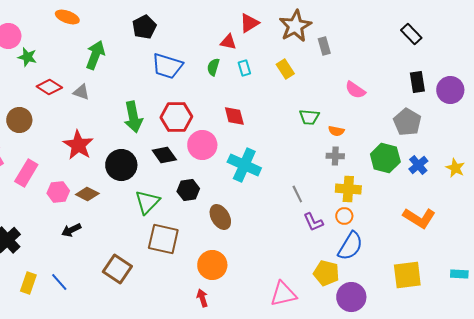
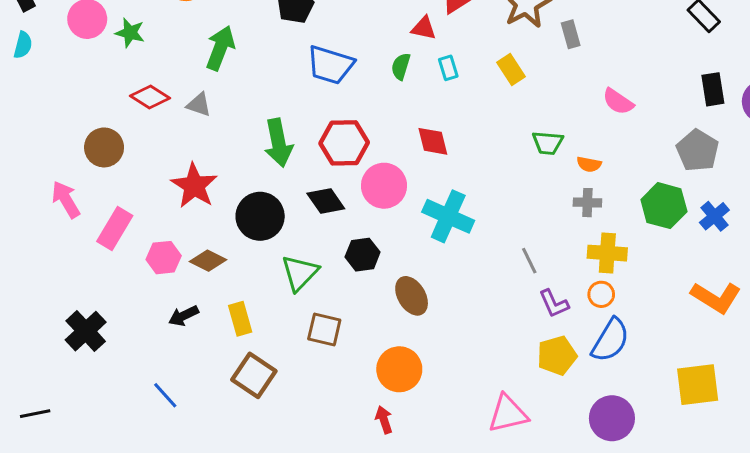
green star: (27, 57) -> (130, 33), moved
brown square: (163, 239) -> (324, 330), size x0.7
yellow pentagon: (326, 273) -> (557, 356), moved, turned -30
yellow rectangle: (28, 283) -> (240, 319), moved, turned -35

